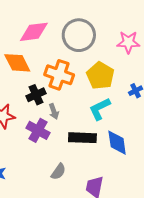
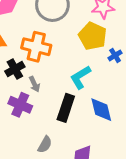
yellow pentagon: (100, 76) -> (93, 36), moved
black rectangle: (82, 138) -> (66, 108), turned -68

